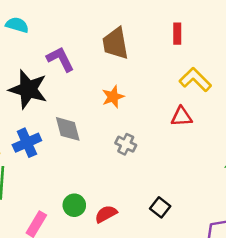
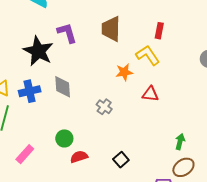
yellow L-shape: (195, 80) -> (148, 55), moved
orange star: (113, 97) -> (124, 72), moved
green circle: (74, 205) -> (64, 138), moved

